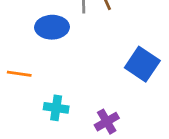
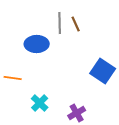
cyan cross: (56, 108) -> (40, 103), turned 36

